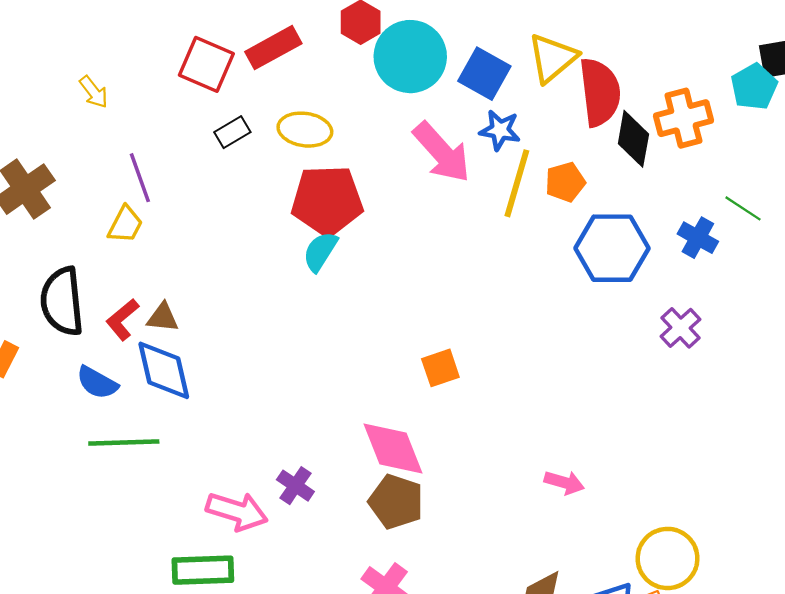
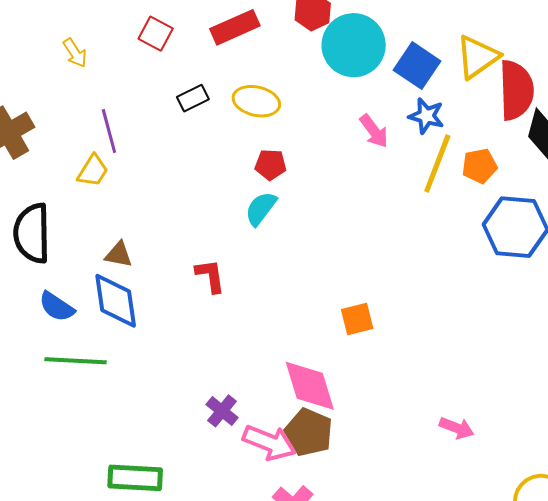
red square: (206, 64) -> (156, 34), moved, size x0.7
pink arrow: (442, 152) -> (374, 131), size x0.6
red pentagon: (327, 200) -> (271, 165), size x0.5
red L-shape: (122, 320) -> (210, 276), moved, turned 117
pink arrow: (237, 511) -> (269, 443), moved

